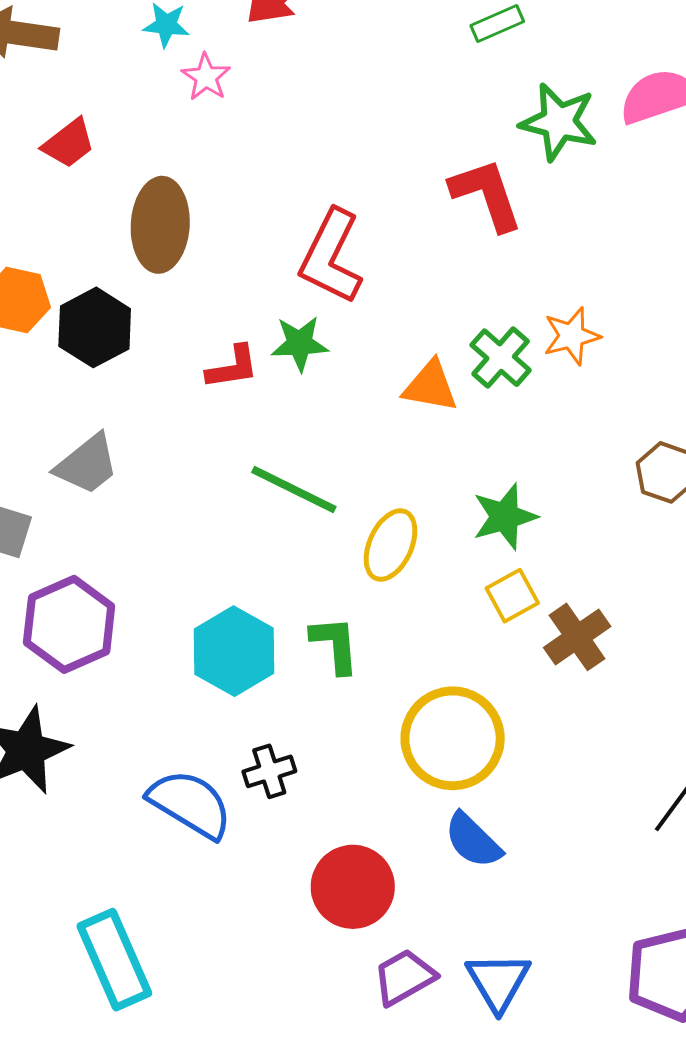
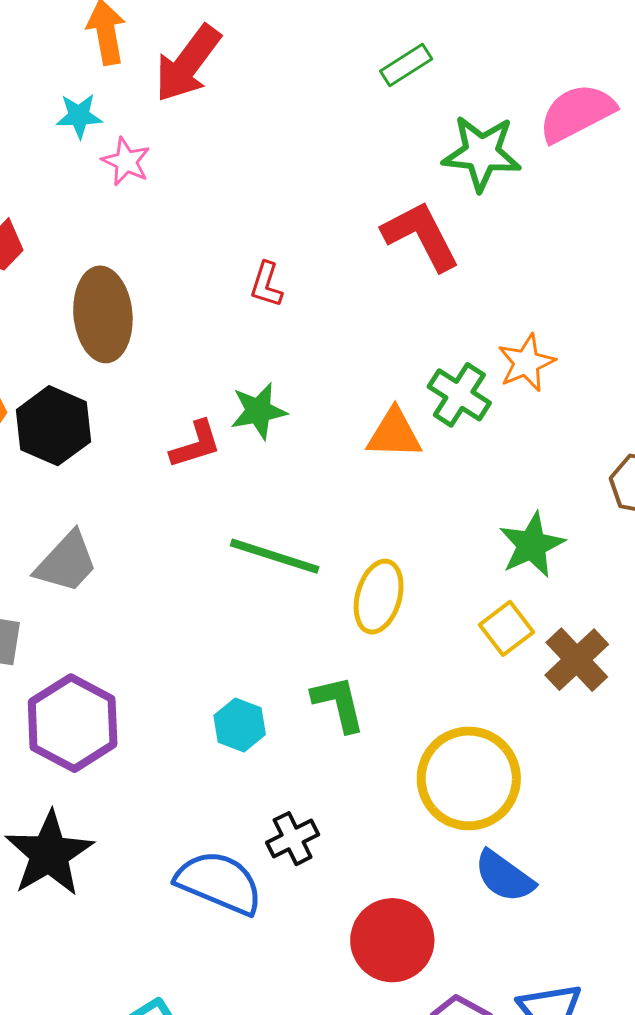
red L-shape: (331, 257) -> (266, 285), moved, size x0.5
green star: (505, 517) -> (532, 545), moved
cyan hexagon: (234, 651) -> (240, 725), size x0.6

